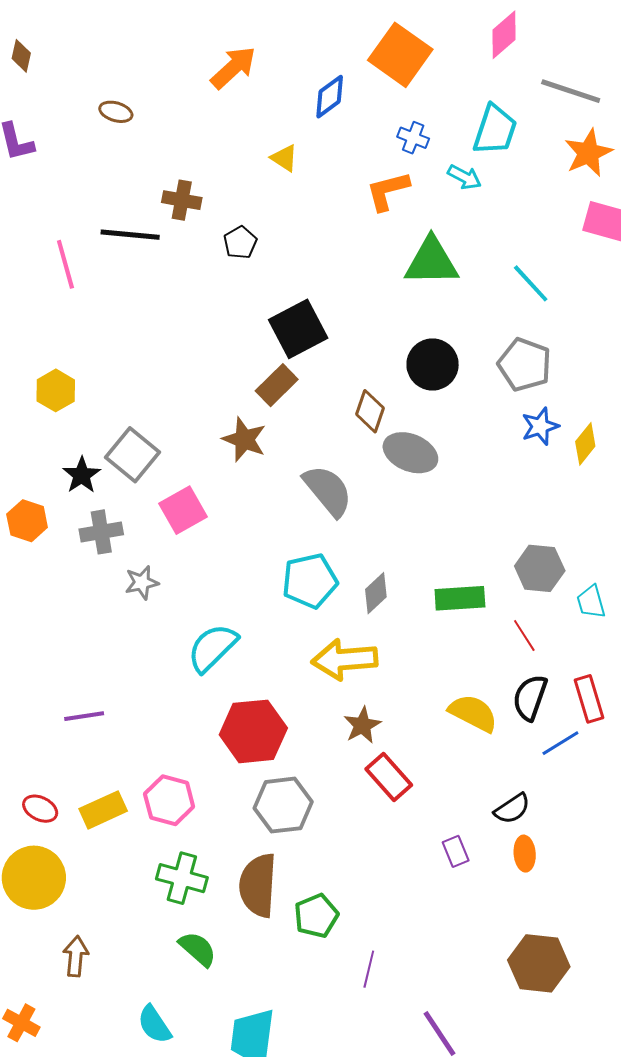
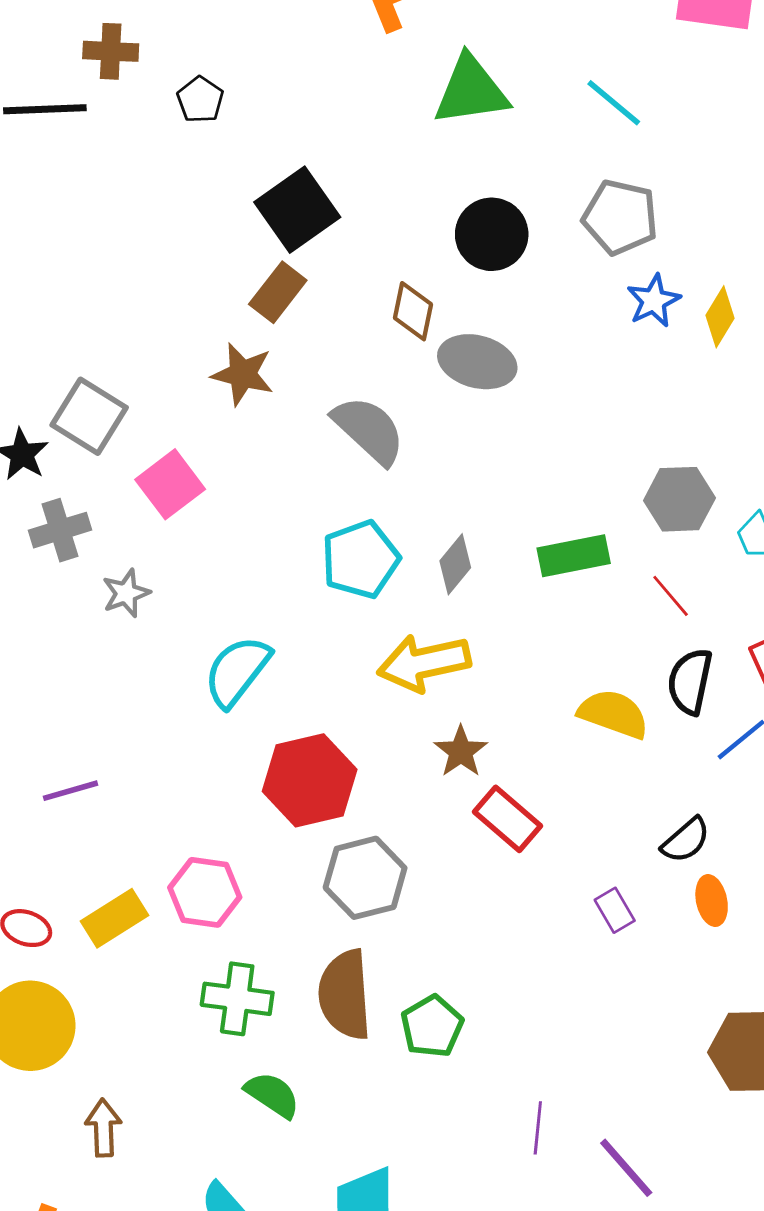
purple line: (369, 969) -> (538, 1128), moved

